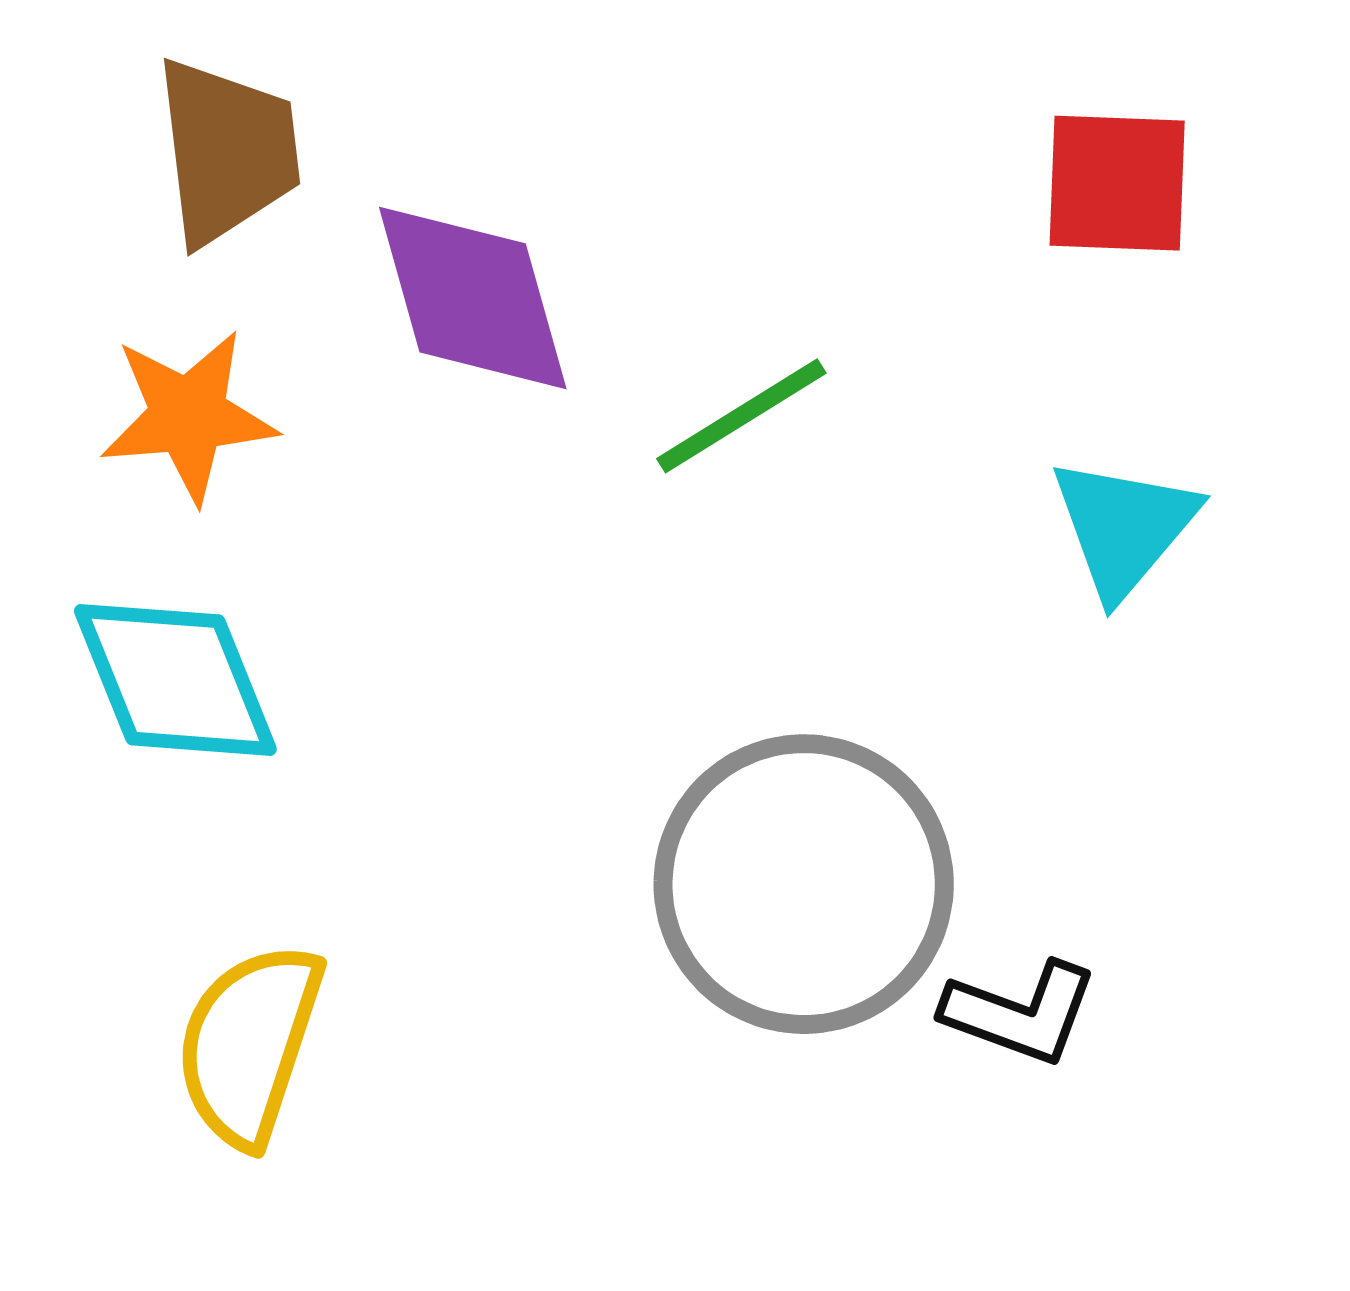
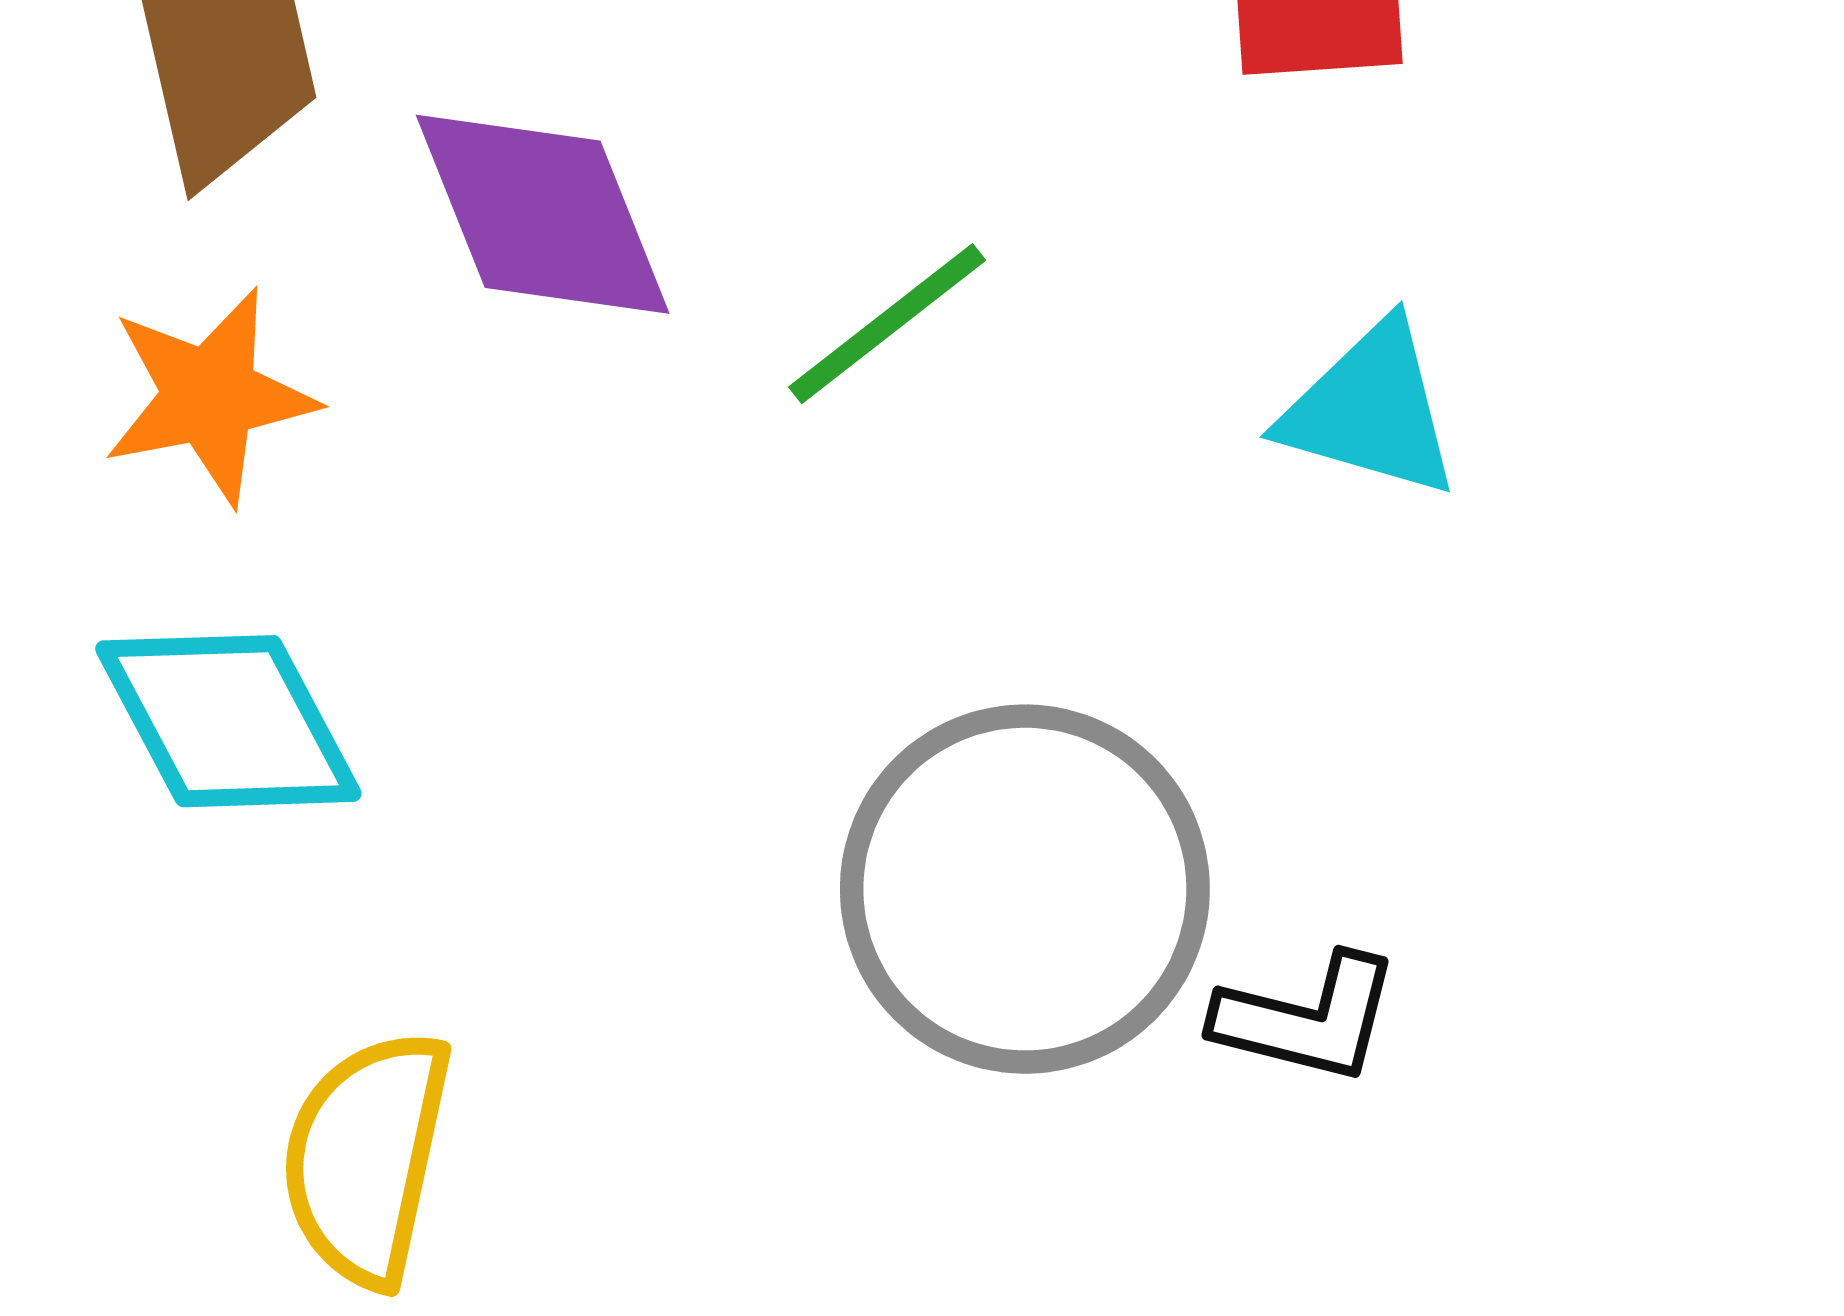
cyan triangle: (1124, 527) -> (1370, 410), turned -48

